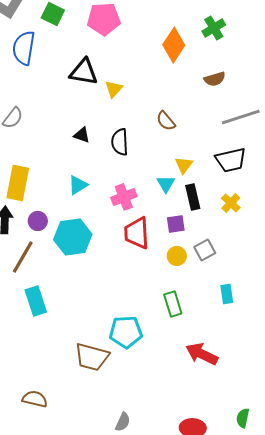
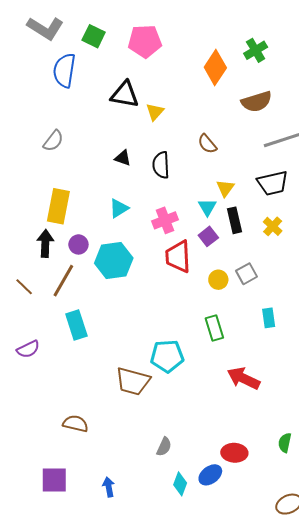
brown semicircle: (215, 79) -> (257, 102), size x1.4
purple square: (176, 224) -> (208, 236), moved, turned -30

